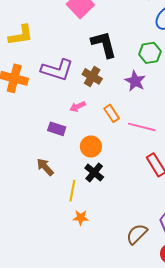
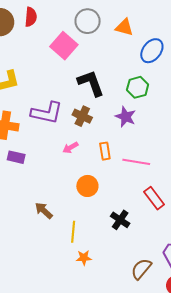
orange rectangle: (112, 113) -> (105, 151), turned 30
purple rectangle: (57, 129) -> (16, 157), moved
black cross: (94, 172) -> (120, 220), moved

